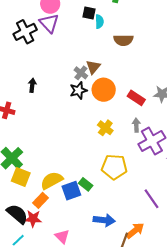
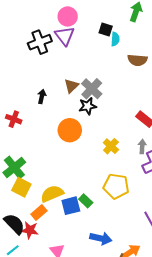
brown triangle: (93, 67) -> (71, 86), moved
gray cross: (81, 73) -> (92, 89), size x1.5
orange circle: (104, 90) -> (70, 130), moved

